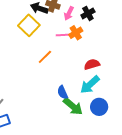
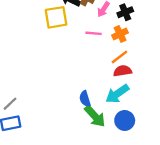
yellow square: (29, 25) -> (56, 17), turned 30
orange cross: (76, 33) -> (120, 34), moved
orange line: (45, 57) -> (119, 57), moved

